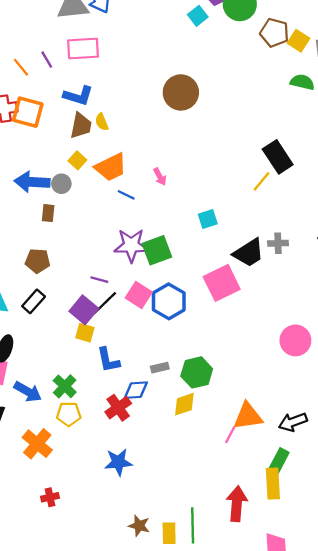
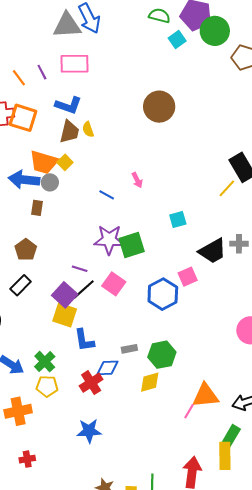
orange trapezoid: (111, 167) -> (44, 162), moved, turned 40
brown pentagon: (38, 261) -> (26, 250), turned 30
pink square: (222, 283) -> (188, 277), size x0.6
blue hexagon: (169, 301) -> (163, 294), moved
yellow square: (85, 333) -> (65, 315), size x1.4
orange cross: (37, 444) -> (18, 411), turned 36

